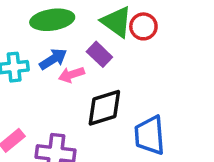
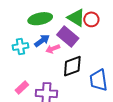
purple rectangle: (99, 54) -> (68, 36), size x1.5

